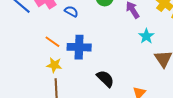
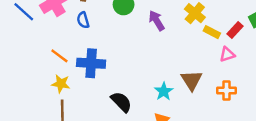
blue semicircle: (71, 11) -> (83, 20), turned -136
cyan star: (146, 36) -> (164, 91), moved

